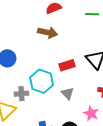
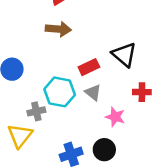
gray triangle: (68, 93) -> (93, 93), moved
pink star: (91, 113) -> (115, 117), moved

